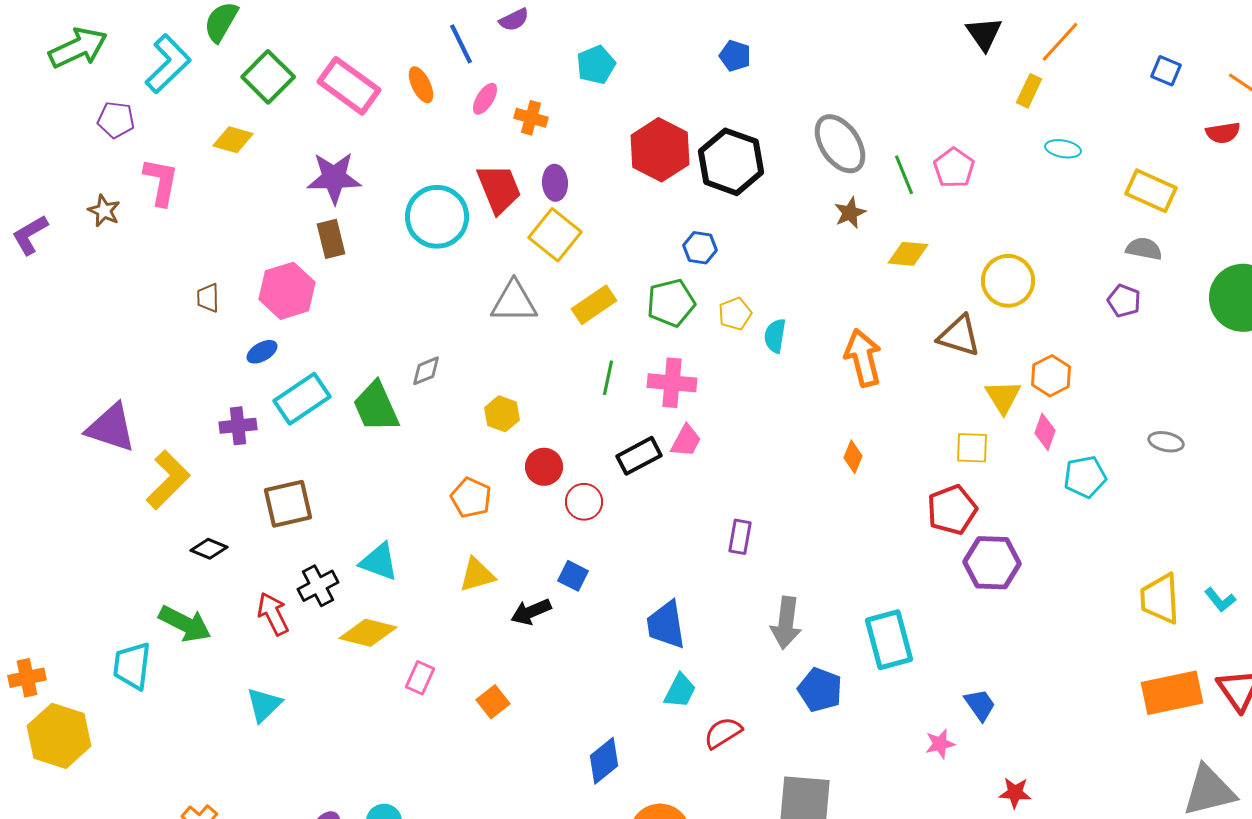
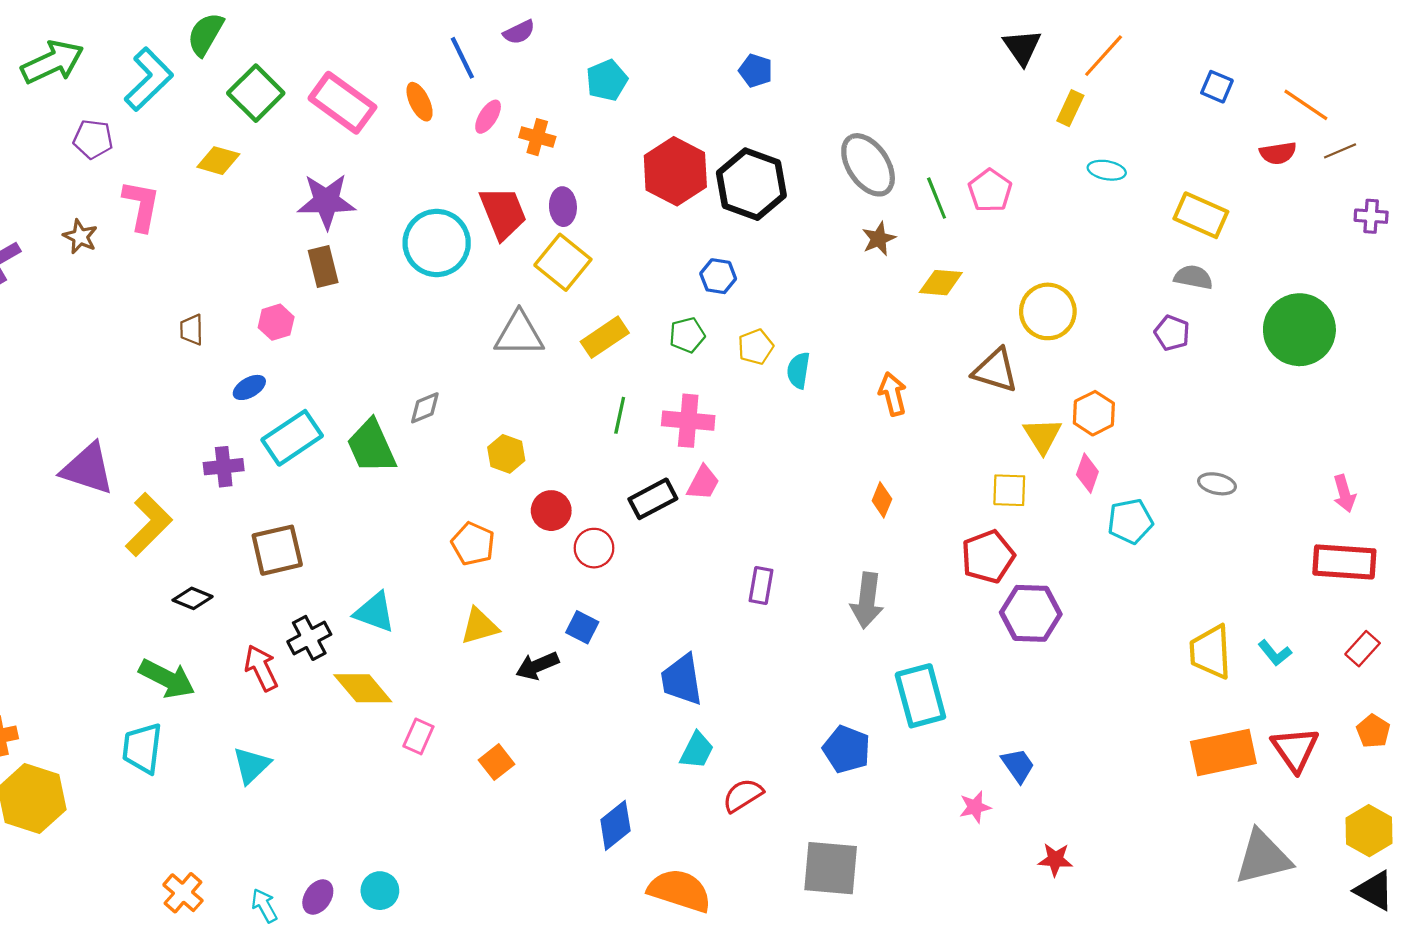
pink hexagon: (287, 291) -> (276, 322), size x0.6
green pentagon: (671, 303) -> (687, 335), size x0.7
orange arrow: (863, 358) -> (893, 394), size x0.7
gray arrow: (786, 623) -> (867, 600), moved
yellow diamond: (368, 633) -> (363, 688), turned 36
cyan trapezoid: (132, 666) -> (142, 748), moved

